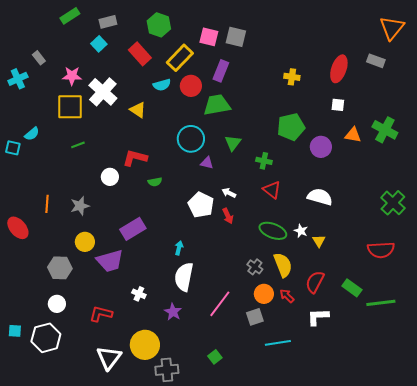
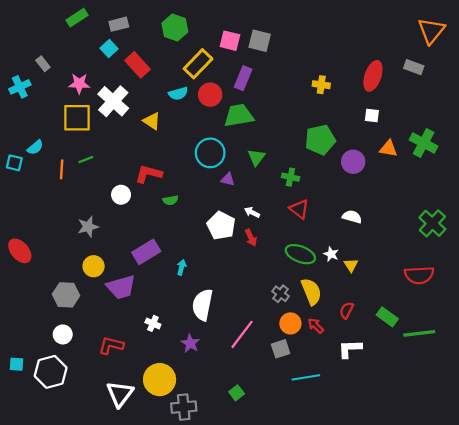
red rectangle: (140, 54) -> (138, 65), moved
white semicircle: (320, 197) -> (352, 217), size x0.7
orange line: (47, 204) -> (62, 169), moved
cyan arrow: (179, 248) -> (182, 267), moved
red semicircle: (315, 282) -> (347, 310), size x0.7

